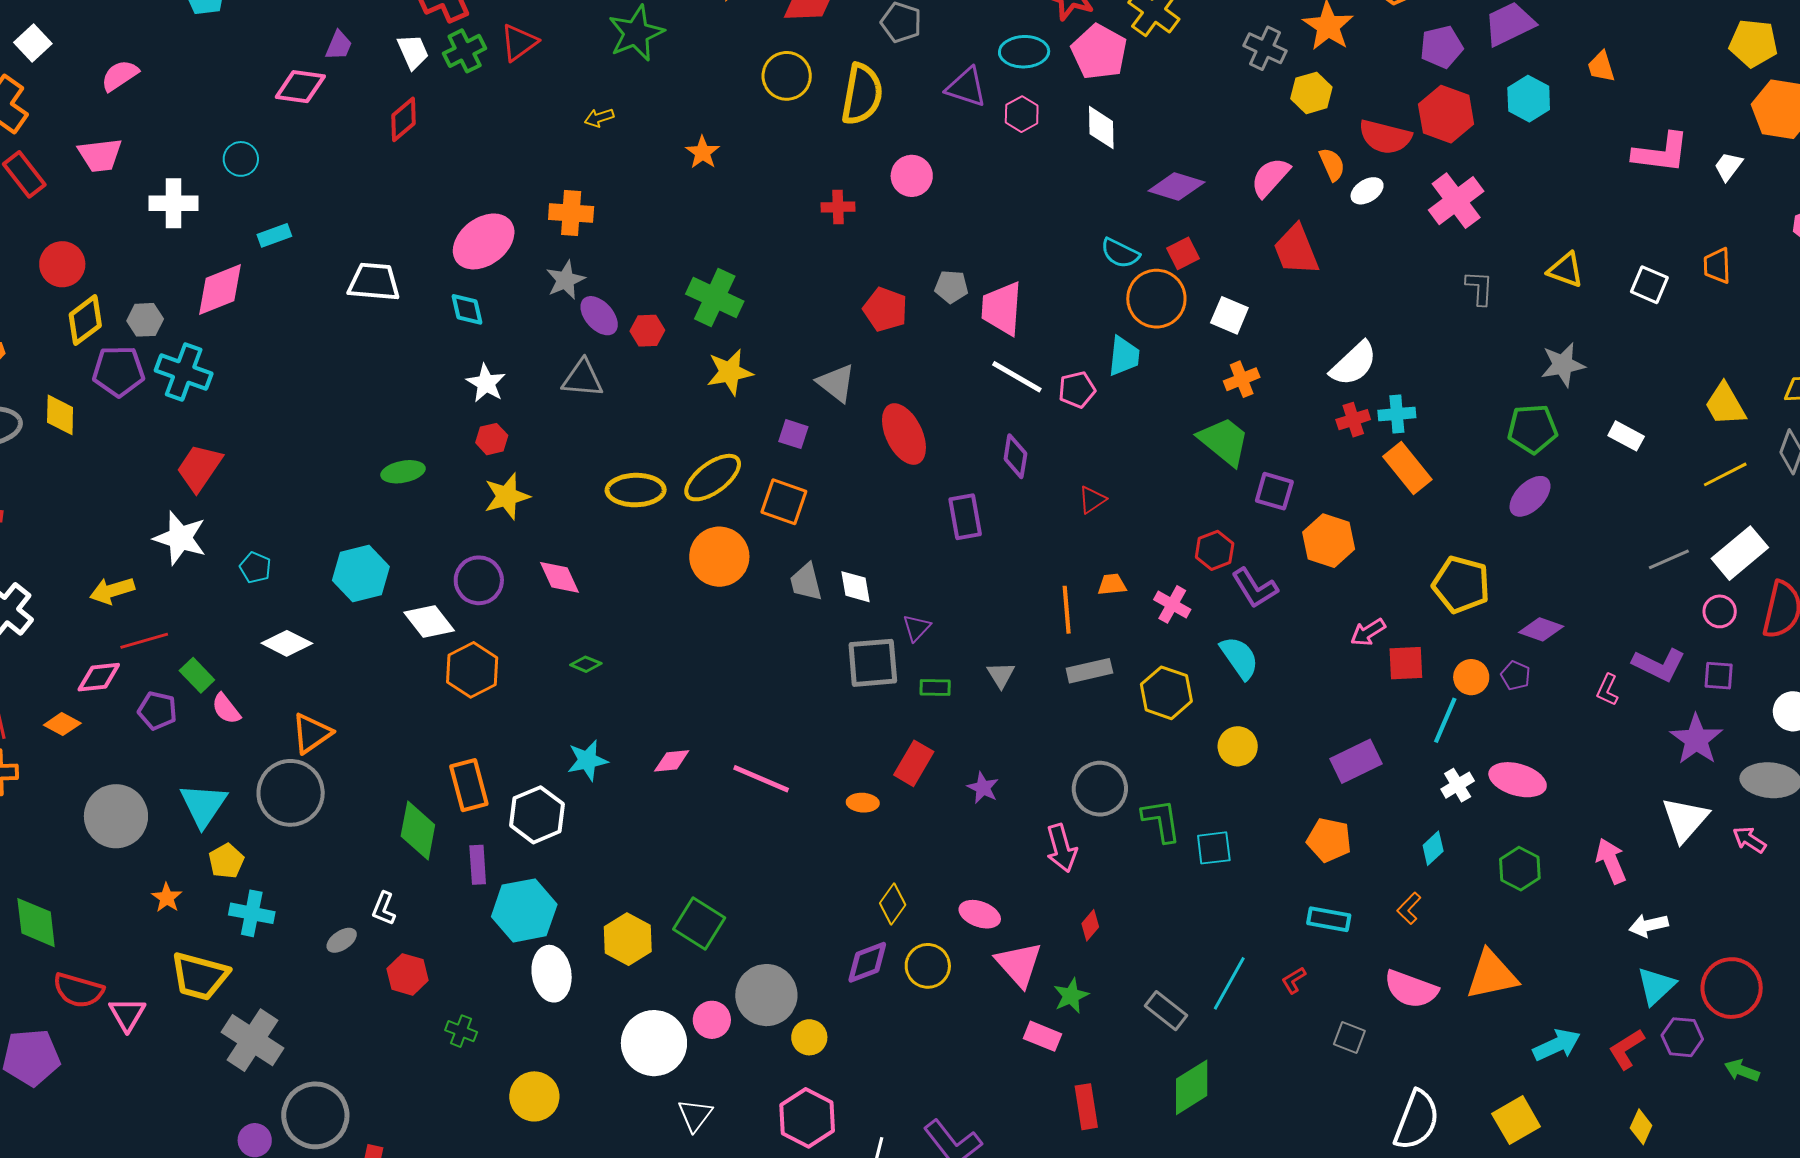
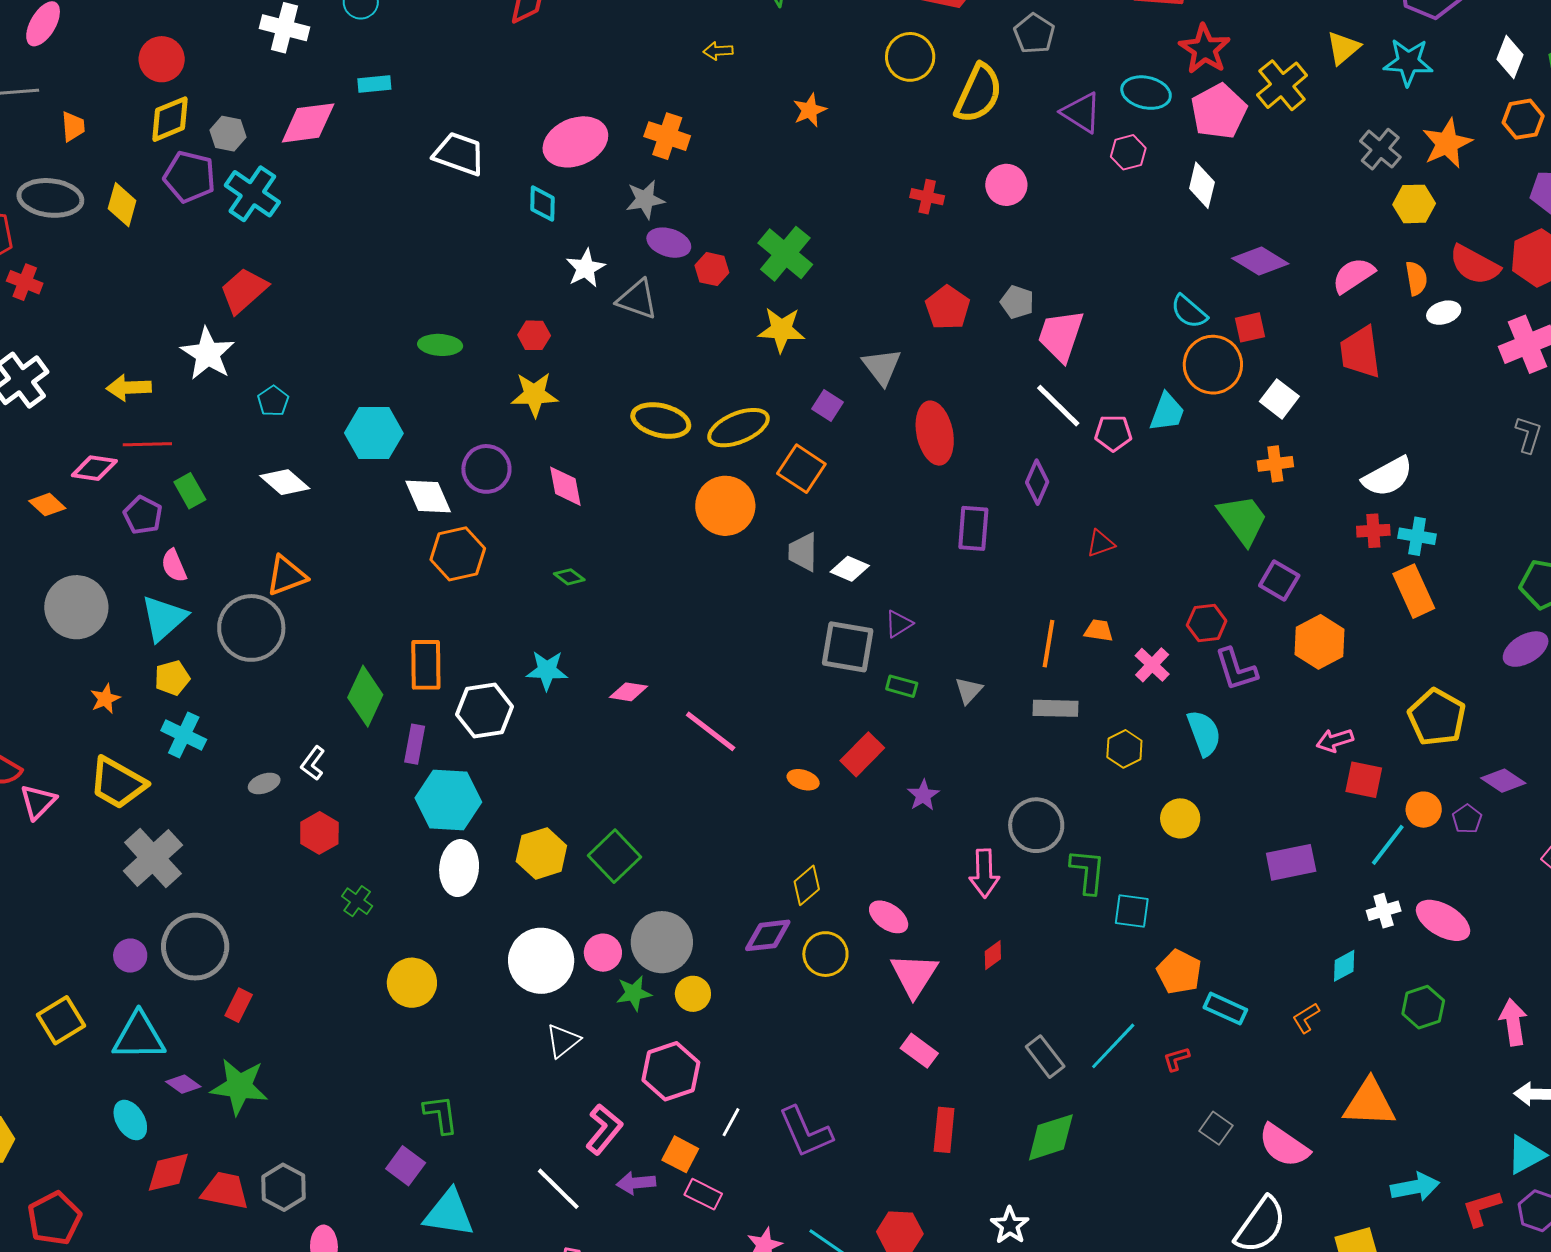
purple ellipse: (599, 316) -> (669, 243), turned -45
white star: (486, 383) -> (586, 268), moved
white diamond: (856, 587) -> (850, 569), turned -72
yellow hexagon: (1166, 693) -> (1124, 749), size x0.7
pink semicircle: (226, 709) -> (174, 566), moved
orange pentagon: (1329, 840) -> (1179, 972), moved
pink semicircle: (1411, 989) -> (1284, 1146), moved
green star: (1071, 996) -> (634, 993), moved

